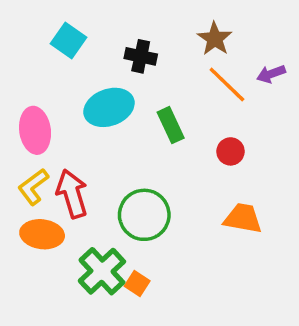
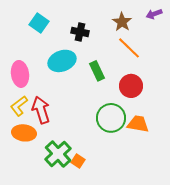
purple arrow: (271, 74) -> (154, 14), moved
red circle: (231, 151) -> (131, 86), size x1.5
green circle: (144, 215) -> (111, 118), moved

